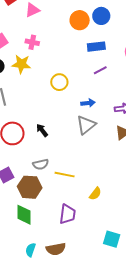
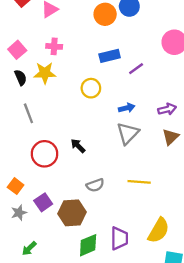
blue rectangle: (96, 47) -> (110, 56), moved
gray semicircle: (41, 164) -> (95, 185), moved
yellow line: (65, 175) -> (139, 182), moved
yellow semicircle: (95, 194) -> (159, 230), moved, size x1.6
green diamond: (24, 215) -> (88, 245), moved, turned 75

